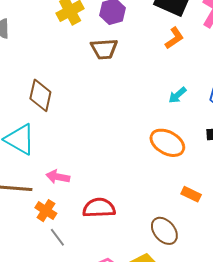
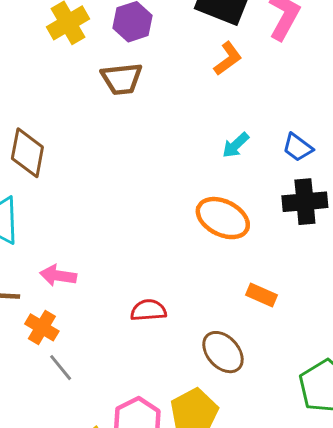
red semicircle: (99, 208) -> (148, 310), moved, size x0.7

